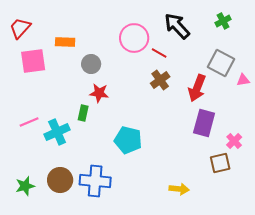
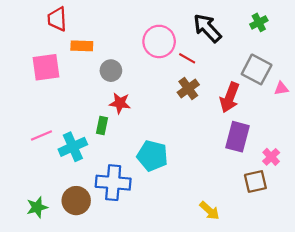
red trapezoid: (20, 28) -> (57, 19), moved, turned -45
blue cross: (95, 181) -> (113, 183), moved
yellow arrow: (179, 189) -> (210, 211), turned 36

